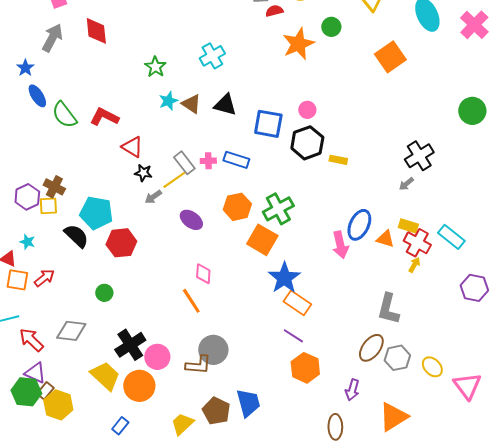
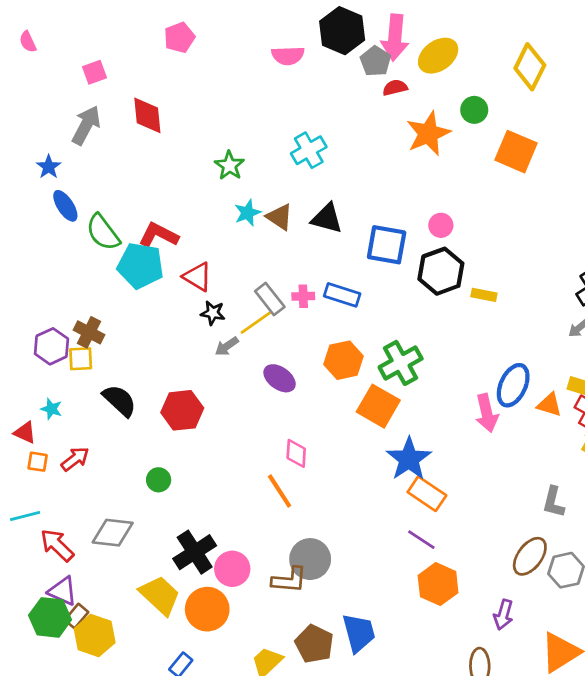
orange square: (390, 57) -> (516, 152), moved, turned -32
cyan pentagon: (96, 213) -> (140, 266), moved
orange square: (17, 280) -> (38, 462), size x0.7
gray L-shape: (388, 309) -> (553, 502), size x0.7

